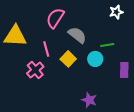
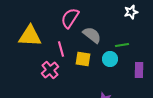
yellow square: (68, 59) -> (83, 59), turned -35

